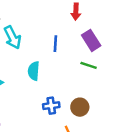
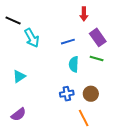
blue line: (55, 44) -> (68, 42), turned 72
cyan semicircle: (34, 71) -> (74, 64), moved

